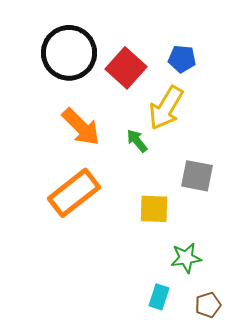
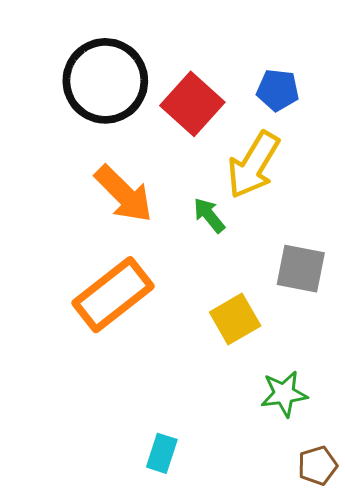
yellow square: (154, 209) -> (235, 319), turned -32
cyan rectangle: (159, 297) -> (162, 453), moved

